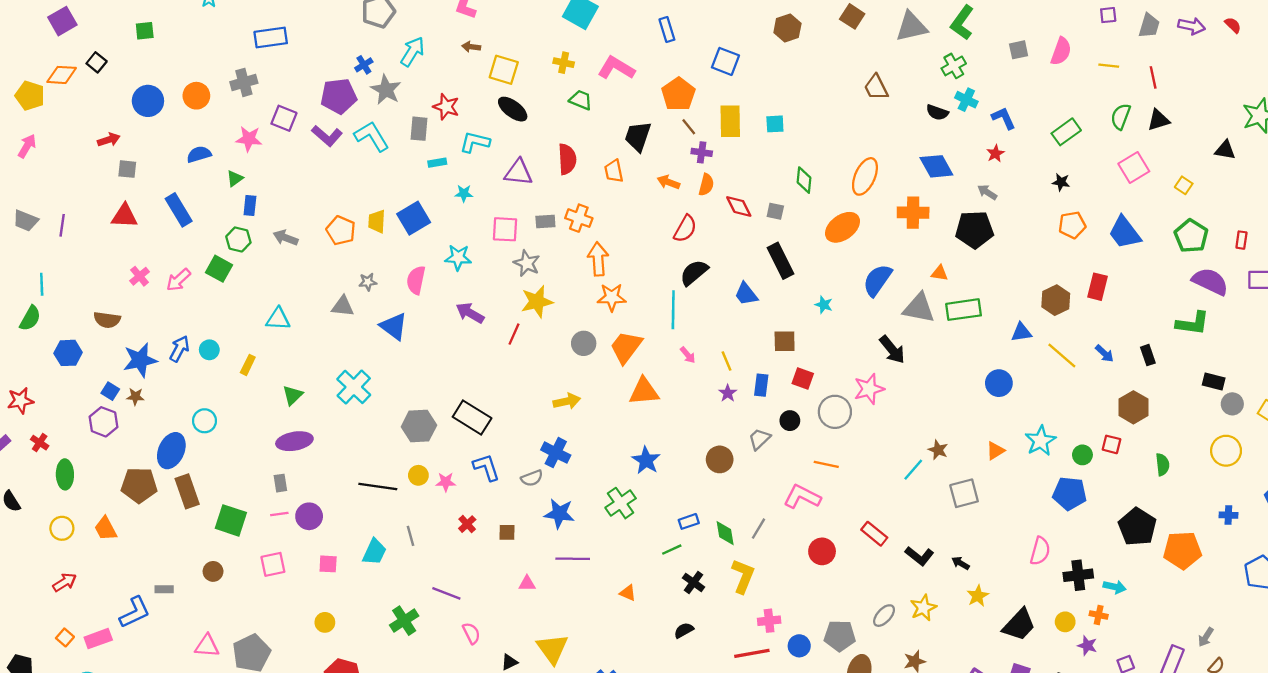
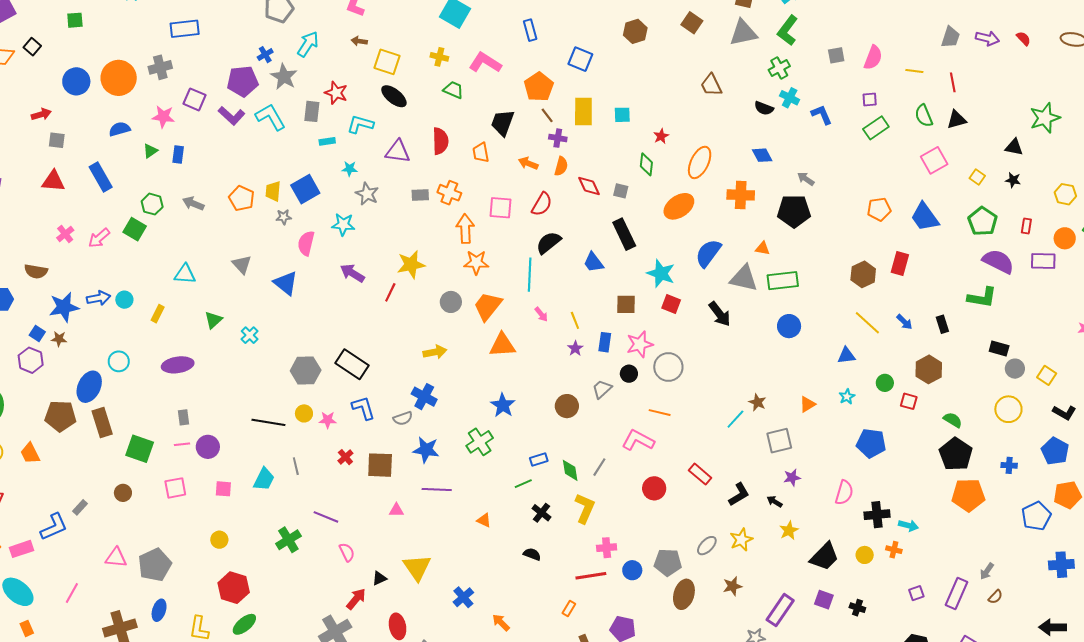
purple square: (1108, 15) -> (870, 99), moved
orange circle: (196, 96) -> (119, 78), size x1.5
green semicircle: (1121, 117) -> (924, 116), turned -45
red star: (995, 153) -> (661, 136), moved
blue diamond: (936, 166) -> (762, 155), size x0.7
black star: (1061, 182) -> (1013, 180), moved
blue rectangle: (250, 205) -> (178, 155), moved
pink square: (505, 229) -> (501, 208), moved
gray star: (527, 263) -> (367, 194), moved
gray star: (368, 282) -> (284, 217), moved
cyan star: (824, 305) -> (661, 273), size x1.8
gray triangle: (343, 306) -> (242, 265), turned 40
blue triangle: (1021, 332) -> (846, 356), moved
blue arrow: (179, 349) -> (98, 298), turned 50
red square: (803, 379) -> (671, 304), moved
blue circle: (999, 383) -> (789, 326), moved
cyan cross: (354, 387) -> (250, 335), size x0.6
pink star: (869, 389) -> (640, 344), moved
green triangle: (293, 395) -> (213, 320), moved
purple ellipse: (294, 441) -> (178, 365), moved
cyan star: (1040, 441) -> (847, 397), size x0.6
green circle: (1082, 455) -> (885, 383), moved
green semicircle: (1162, 465) -> (953, 420), turned -54
black pentagon: (1137, 527) -> (956, 454), moved
brown square: (507, 532) -> (380, 465), size x1.8
black L-shape: (919, 556) -> (739, 494), turned -70
gray rectangle: (164, 589) -> (80, 507), turned -49
black semicircle: (684, 630) -> (532, 554), turned 48
purple star: (1087, 646) -> (792, 478), moved, turned -30

